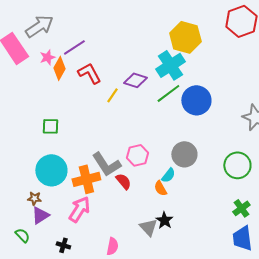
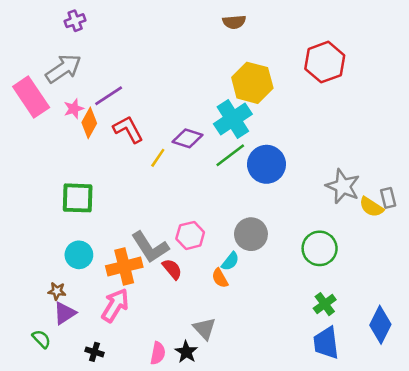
green square: (50, 126) -> (78, 198), size x1.5
cyan circle: (51, 170) -> (79, 255), size x0.7
black star: (164, 220) -> (186, 352), moved

